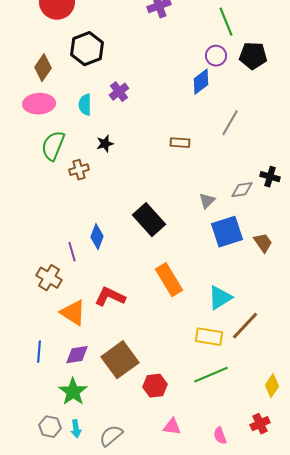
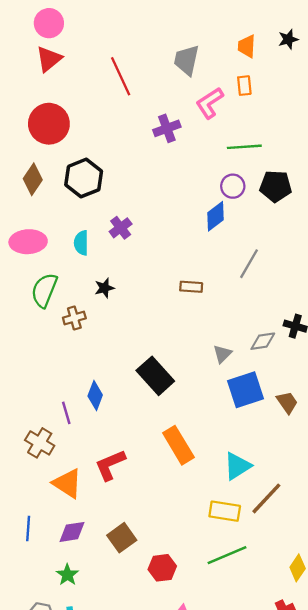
green line: (226, 22) -> (244, 147), turned -72
brown diamond: (43, 68) -> (33, 179), moved
red L-shape: (110, 297) -> (110, 465), turned -48
brown square: (120, 360) -> (122, 538), size x0.7
green star: (73, 392) -> (67, 575), size x0.7

